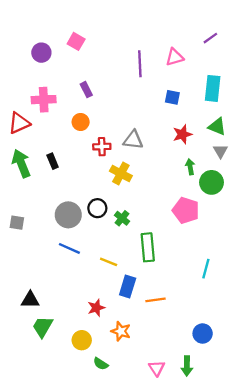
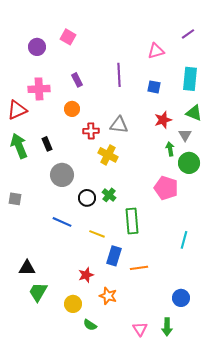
purple line: (140, 64) -> (119, 75), moved
gray triangle: (220, 151) -> (185, 135), moved
black circle: (97, 208) -> (87, 198), moved
gray circle: (68, 215) -> (62, 175), moved

